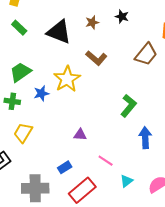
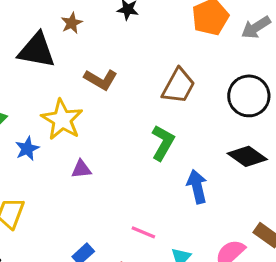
brown star: (92, 22) -> (72, 23), moved
brown trapezoid: (146, 54) -> (178, 86), moved
purple triangle: (80, 135) -> (81, 169), moved

